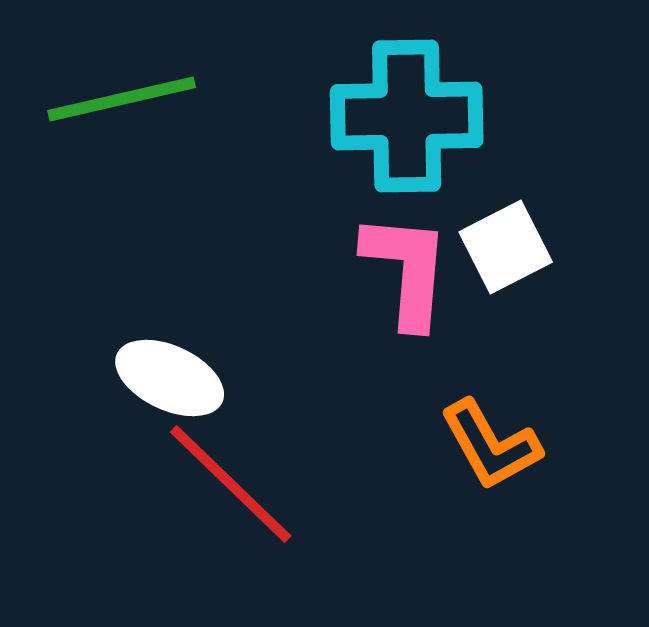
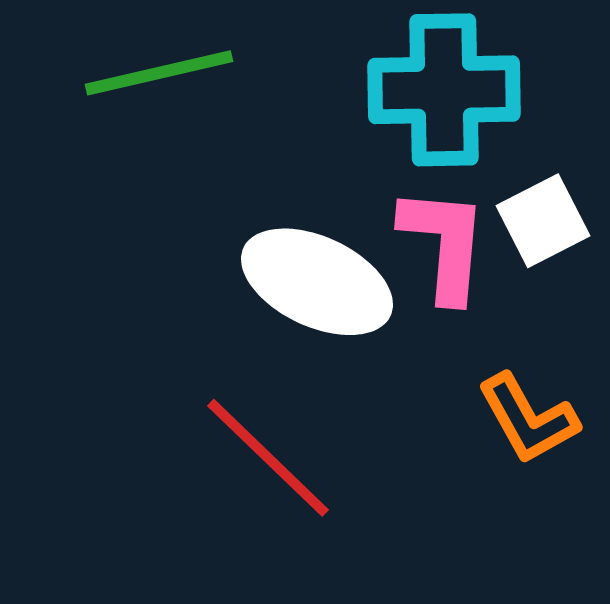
white ellipse: (170, 378) -> (317, 282), moved, size x1.4

